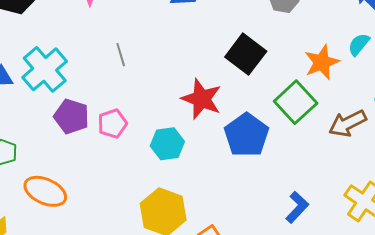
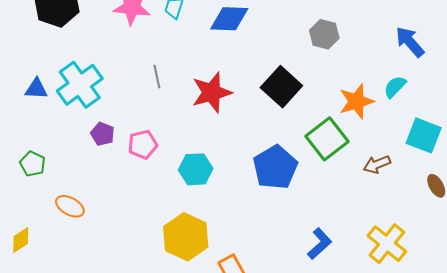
red star: (202, 99) -> (212, 92), moved, turned 30
purple pentagon: (71, 116) -> (103, 134), size x0.7
brown arrow: (347, 123) -> (377, 164), size x0.7
orange ellipse: (45, 191) -> (70, 206), size x0.7

